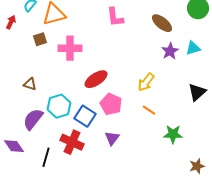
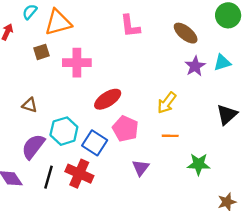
orange line: (149, 110) -> (170, 136), turned -32
purple triangle: (112, 138) -> (141, 168), moved
black line: (46, 157) -> (49, 177), moved

